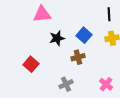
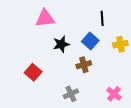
black line: (109, 14) -> (102, 18), moved

